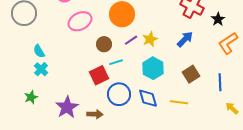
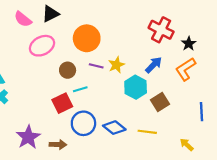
purple line: (131, 40) -> (96, 66), turned 48
orange L-shape: (228, 43) -> (186, 69), moved
cyan hexagon: (153, 68) -> (136, 87), moved
blue line: (220, 82) -> (201, 112), moved
blue diamond: (148, 98) -> (114, 128), turned -35
yellow arrow: (232, 108) -> (187, 145), moved

